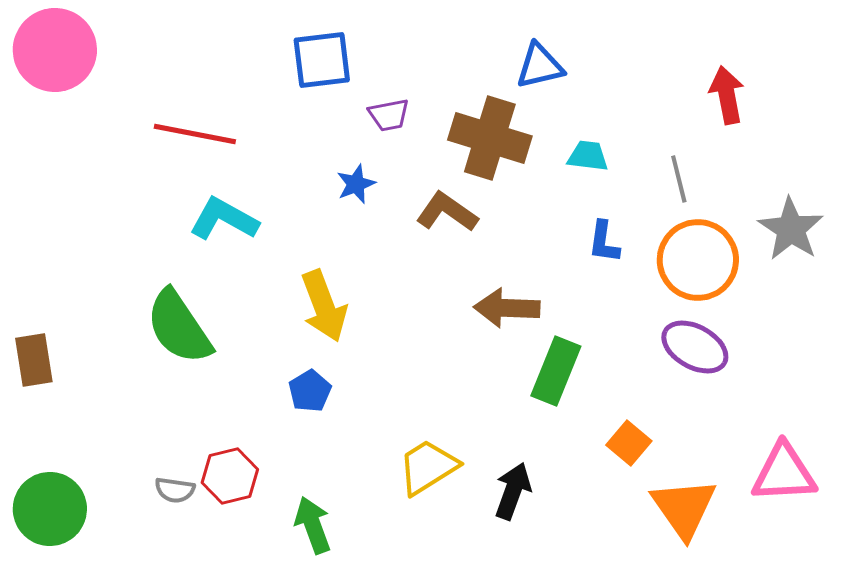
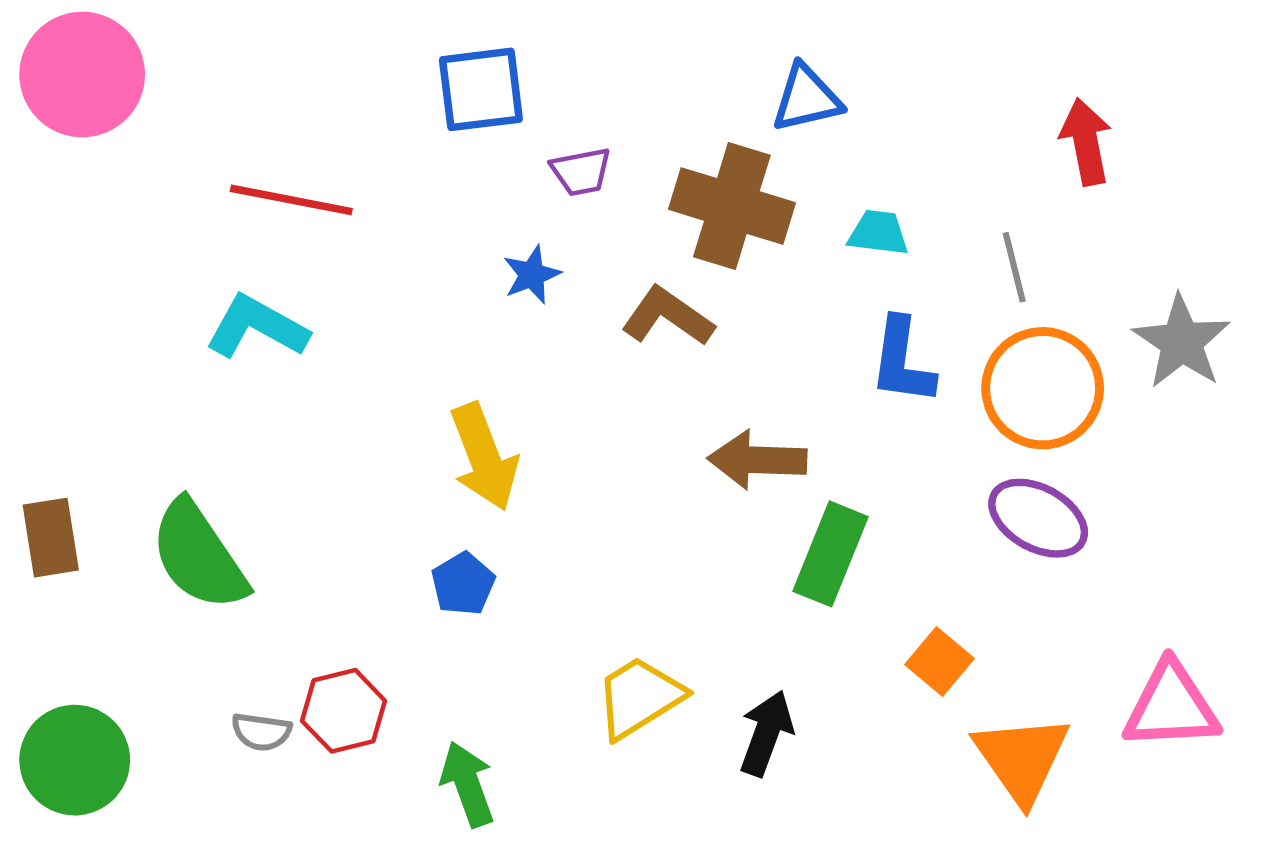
cyan L-shape: (224, 219) -> (257, 327), moved
blue L-shape: (604, 242) -> (902, 361), size x1.4
green semicircle: (179, 327) -> (199, 555), moved

